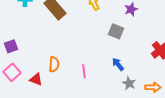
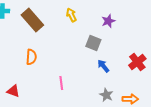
orange semicircle: (54, 64) -> (31, 57), moved
blue arrow: (118, 64) -> (103, 66), moved

